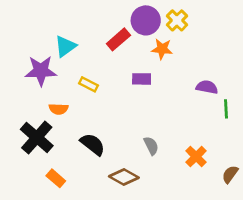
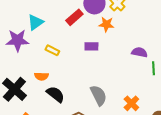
orange semicircle: (59, 109) -> (41, 76), moved
gray semicircle: (151, 146) -> (98, 95), size x1.5

